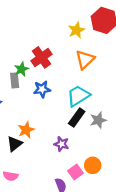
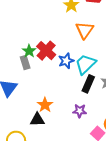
red cross: (41, 57) -> (46, 51), moved
blue star: (42, 89) -> (66, 61), moved
black triangle: (15, 144) -> (37, 120), turned 49

